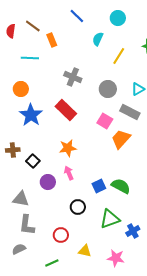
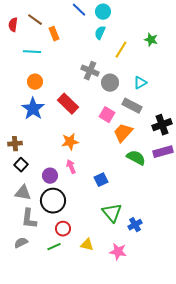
cyan circle: (118, 18) -> (103, 12), moved
gray cross: (73, 77) -> (90, 71), moved
orange circle: (21, 89) -> (35, 82), moved
black square: (33, 161) -> (21, 165), moved
green semicircle: (121, 186) -> (136, 158), moved
black circle: (78, 207) -> (53, 201), moved, size x1.6
green triangle: (110, 219) -> (112, 213), turned -50
green line: (52, 263) -> (54, 247), moved

